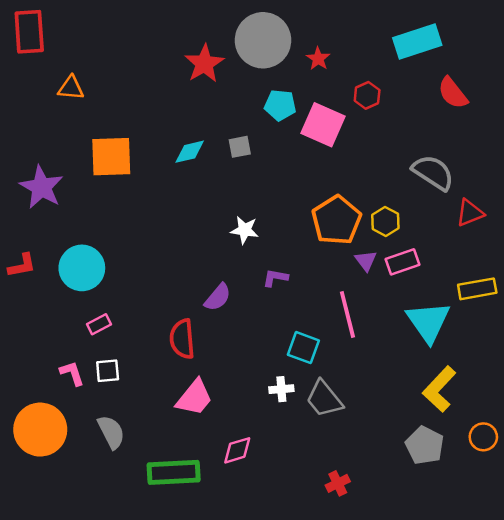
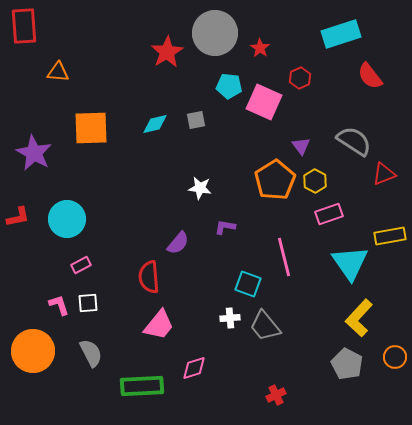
purple triangle: (366, 261) -> (301, 146), moved

